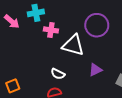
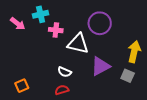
purple triangle: (95, 70) -> (100, 66), size x1.5

